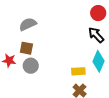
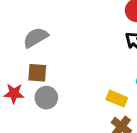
yellow rectangle: (78, 71) -> (117, 99), turned 32

